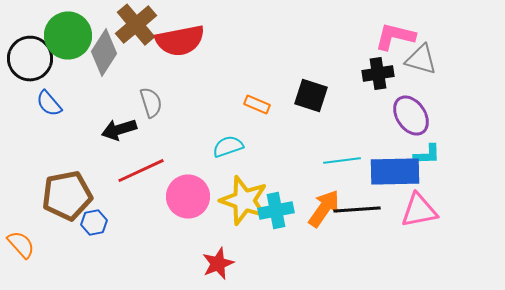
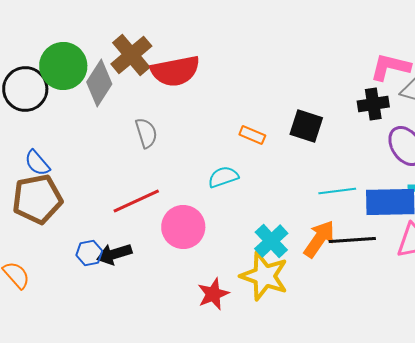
blue semicircle: (49, 104) -> (37, 163), moved
black arrow: (119, 130) -> (114, 254), moved
brown pentagon: (67, 196) -> (37, 199), moved
yellow star: (244, 201) -> (264, 276), moved
cyan cross: (276, 211) -> (271, 241), turned -32

